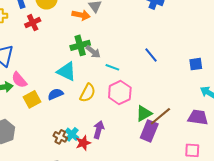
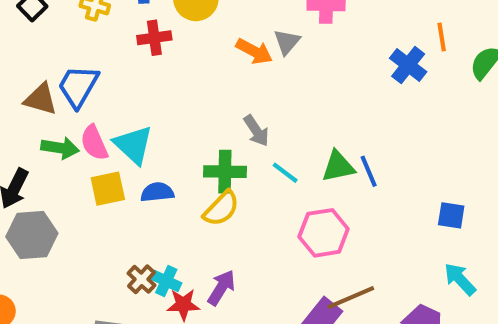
green cross: (80, 45) -> (225, 172), moved
cyan triangle: (67, 71) -> (133, 145), moved
pink hexagon: (120, 93) -> (324, 233), moved
green triangle: (144, 113) -> (338, 166), moved
cyan cross: (72, 134) -> (166, 281), turned -32

